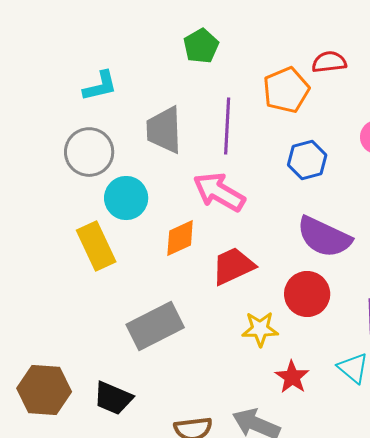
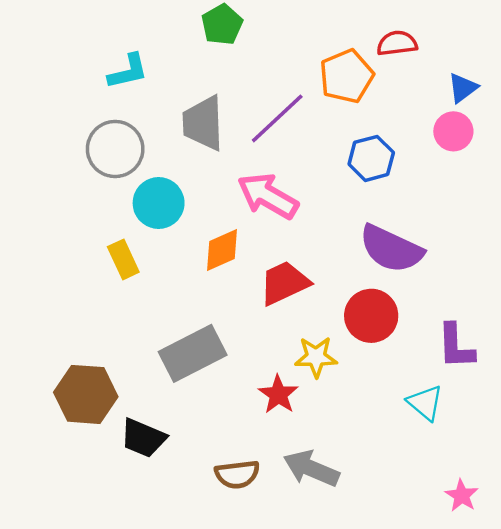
green pentagon: (201, 46) -> (222, 24), moved
purple line: (227, 126) -> (277, 118), turned 44
yellow rectangle: (96, 246) -> (123, 259), size x0.7
red star: (292, 377) -> (278, 394), moved
brown hexagon: (44, 390) -> (86, 394), moved

